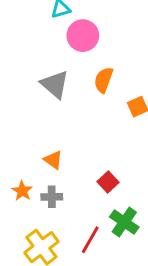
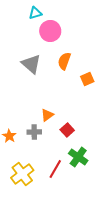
orange triangle: (53, 160) -> (47, 115), moved, turned 48
gray cross: (52, 197) -> (34, 132), moved

